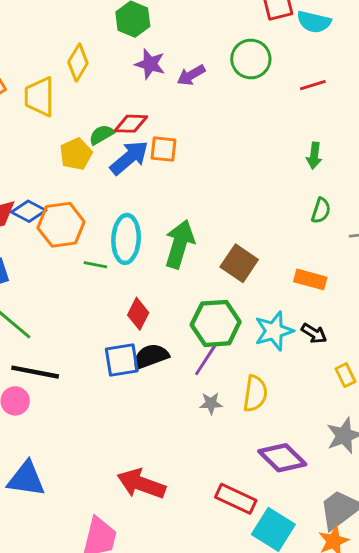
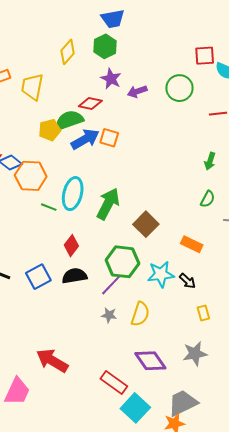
yellow diamond: (78, 63) -> (68, 52), moved
red diamond: (131, 124) -> (90, 104), moved
green semicircle: (101, 135) -> (69, 120), size x1.6
blue square: (122, 360) -> (38, 277), moved, turned -30

